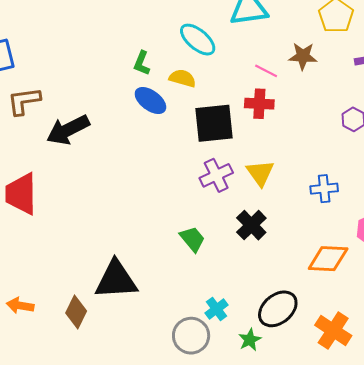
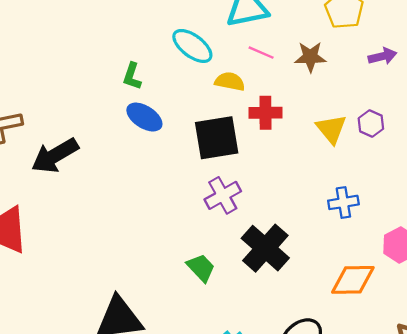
pink line: (266, 71) -> (261, 53), moved
yellow semicircle: (182, 78) -> (230, 81), moved
yellow triangle: (260, 173) -> (331, 129), moved
black cross: (251, 225) -> (265, 248), size x1.4

